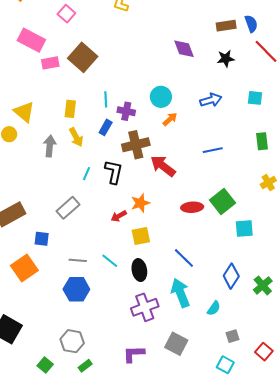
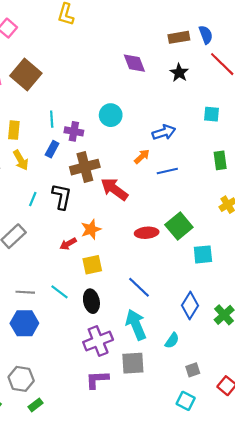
black star: (226, 59) -> (179, 73), turned -30
blue arrow: (211, 100) -> (164, 132), moved
orange arrow: (170, 119) -> (142, 157), moved
gray square: (176, 344) -> (133, 363), moved, turned -30
purple L-shape: (134, 354) -> (97, 380), moved

